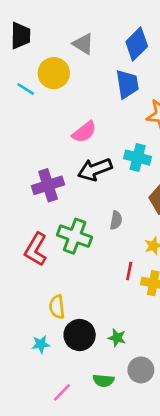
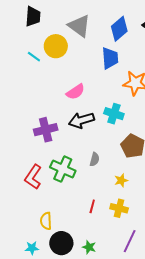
gray triangle: (83, 44) -> (79, 26), size x1.4
red line: (129, 271) -> (92, 206), moved

